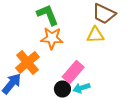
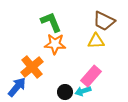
pink rectangle: (73, 72) -> (91, 76), moved

